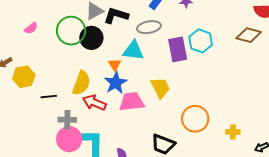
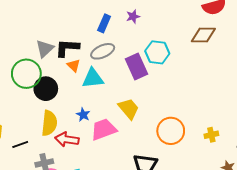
black circle: (91, 38) -> (46, 89), moved
orange triangle: (115, 65) -> (74, 65), moved
blue star: (116, 83) -> (83, 115), size x0.6

